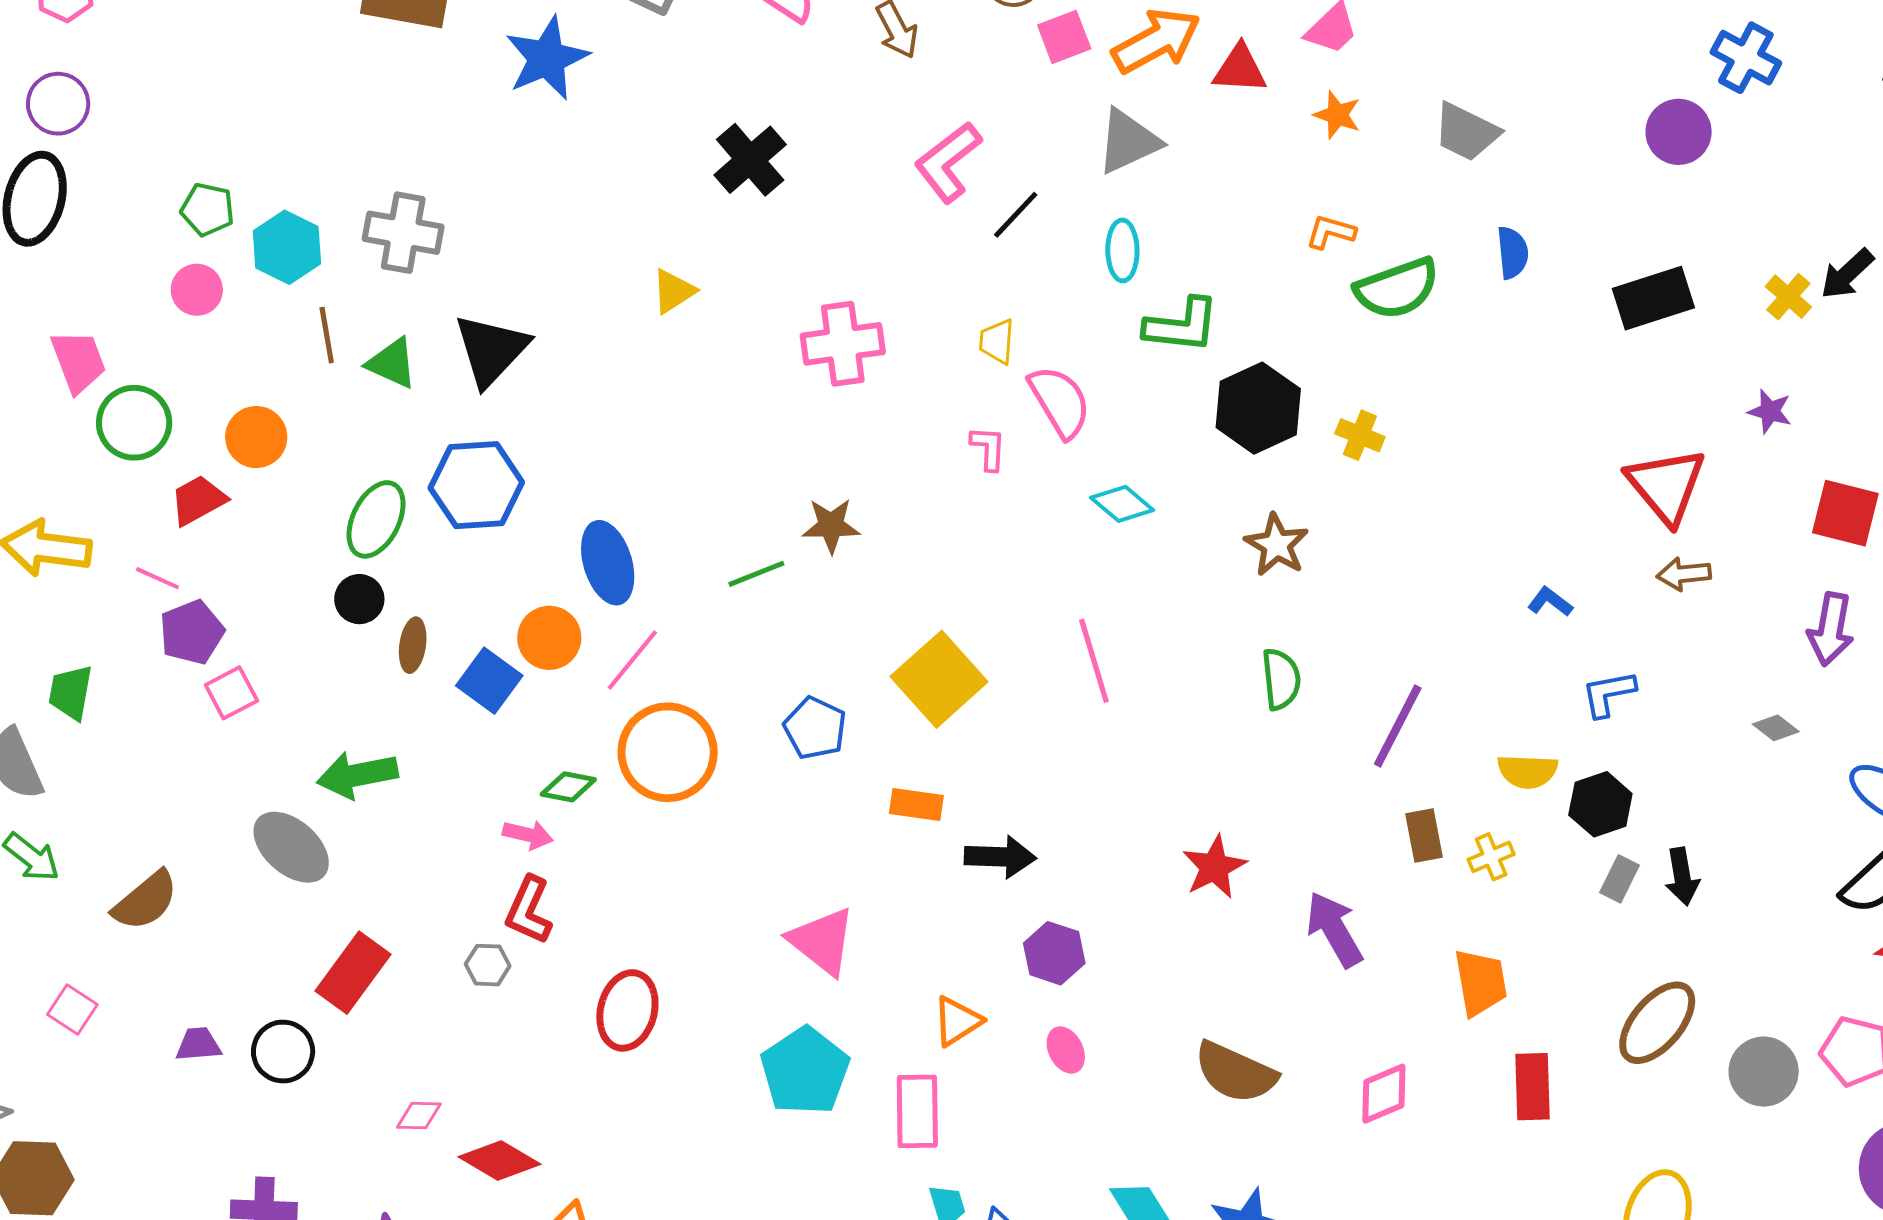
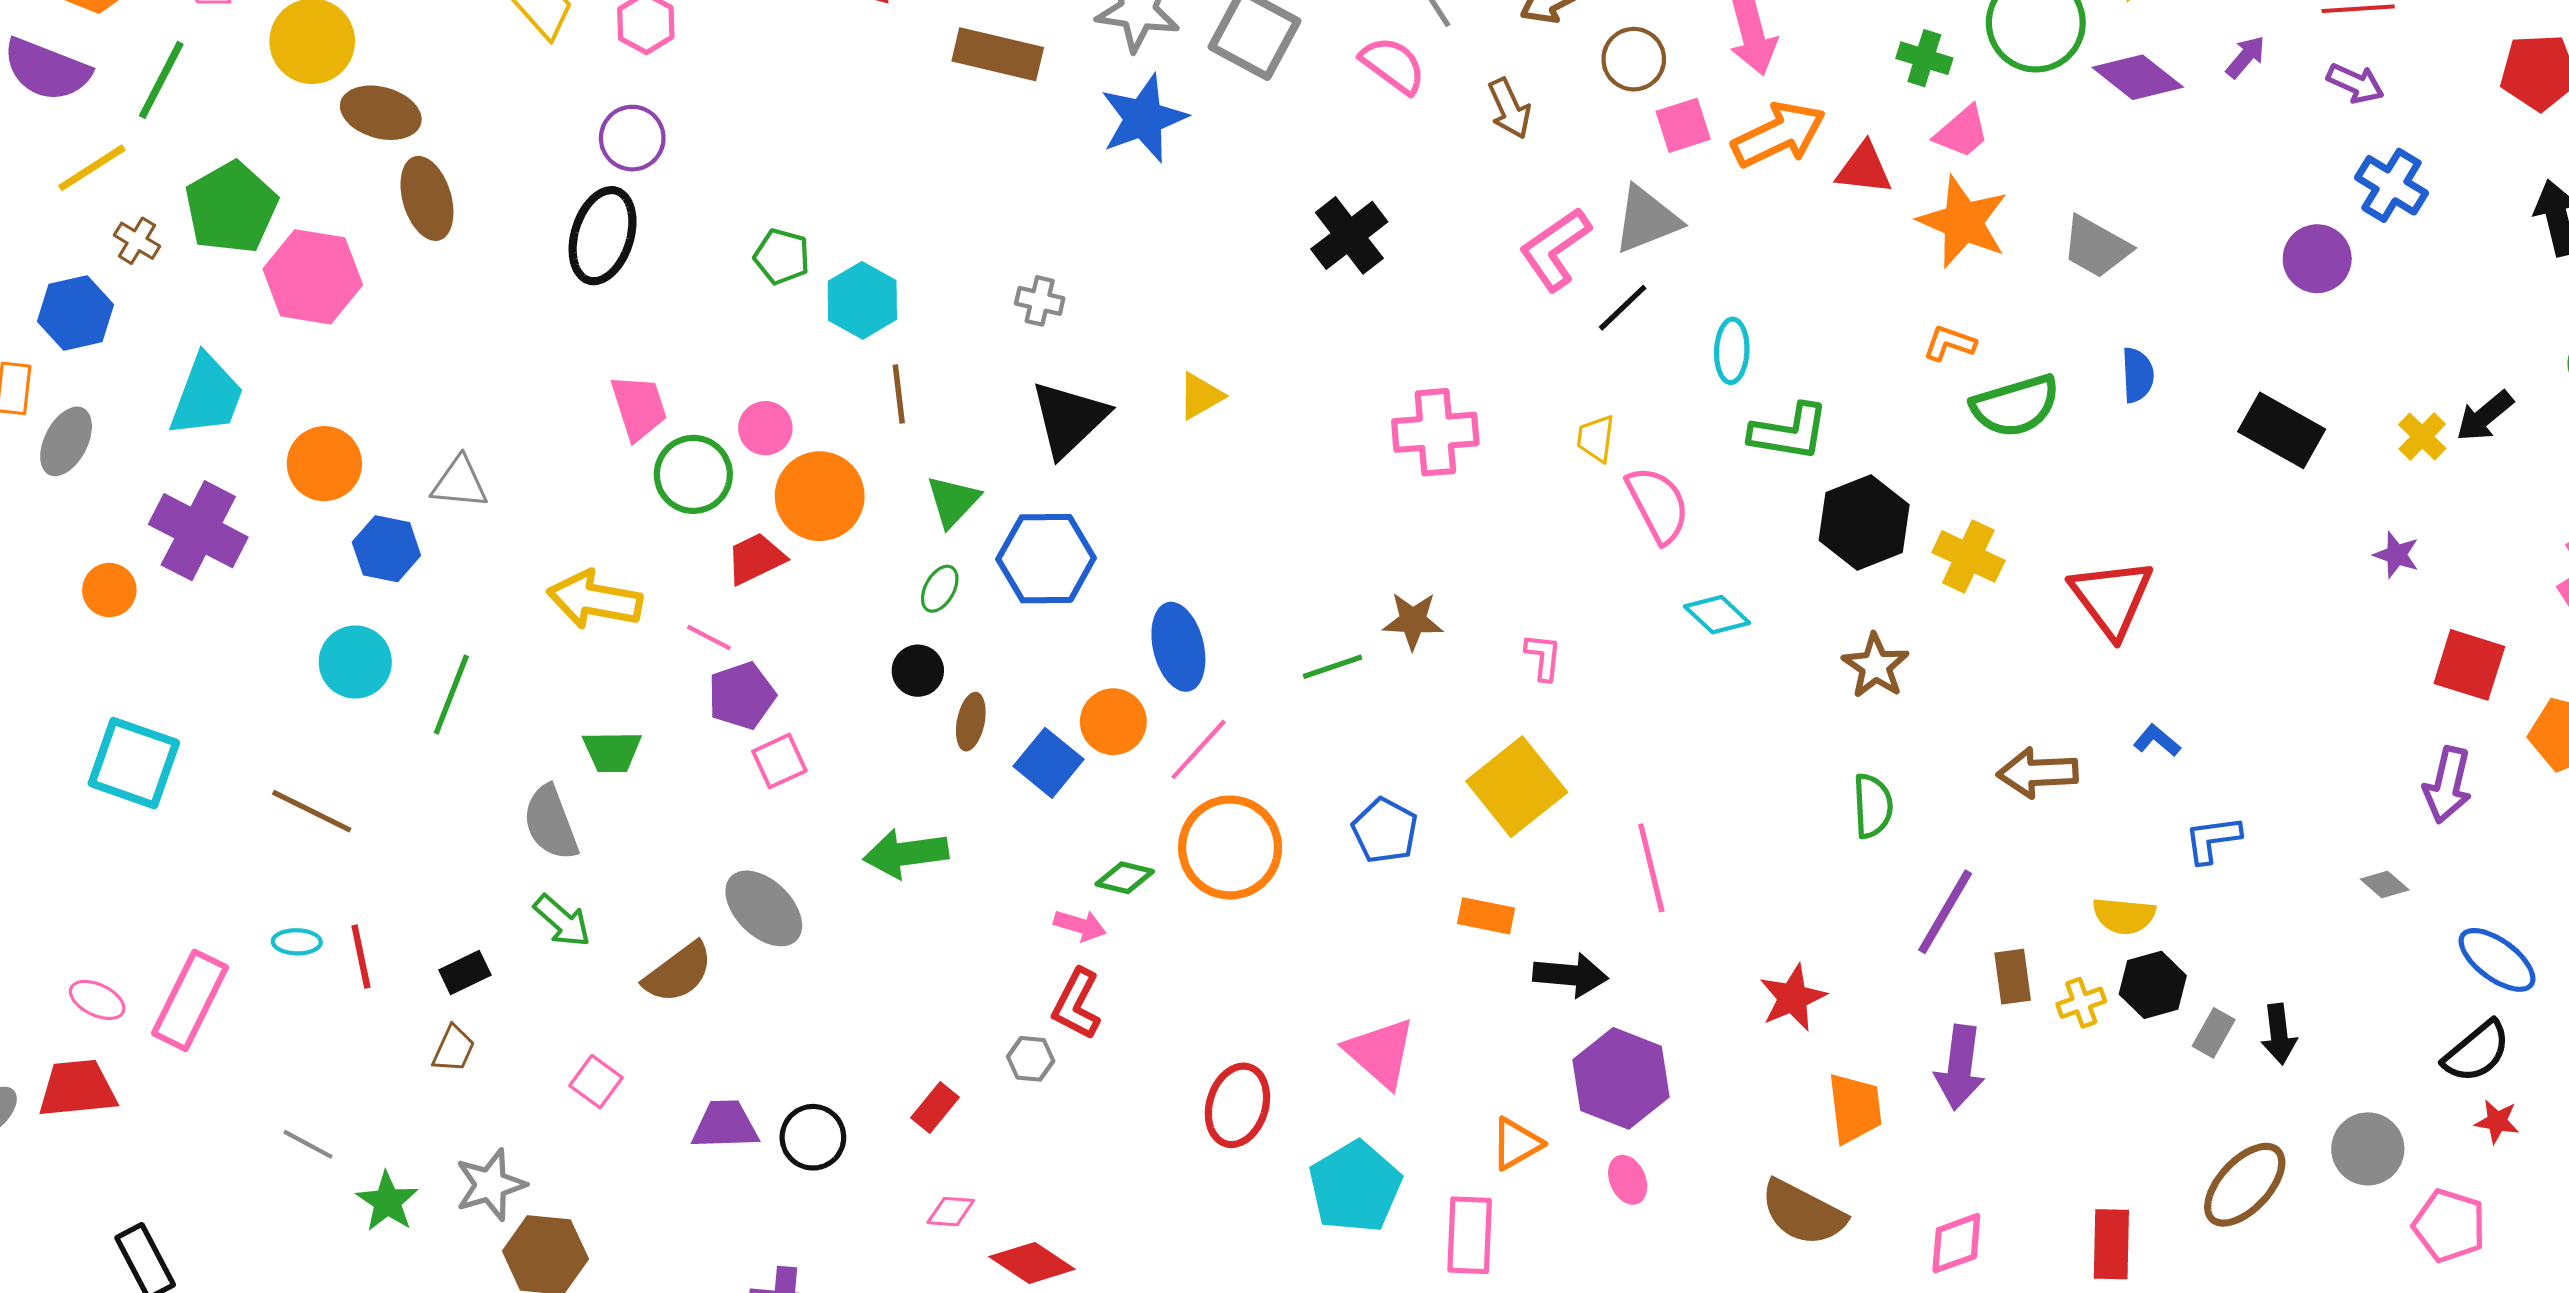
orange star: (1337, 115) -> (1963, 222), size x1.8
gray triangle: (1128, 141) -> (1647, 220), moved
gray cross: (403, 233) -> (1040, 301), moved, size x0.6
pink circle: (197, 290) -> (765, 428), moved
yellow triangle: (673, 291) -> (1200, 396), moved
black rectangle: (1653, 298) -> (2282, 430), turned 44
green triangle: (392, 363) -> (953, 501), moved, turned 46
yellow cross: (1360, 435) -> (1968, 556), size x1.4
orange circle: (256, 437) -> (820, 496), size x1.4
pink L-shape: (988, 448) -> (1543, 657), moved
red triangle: (1666, 486) -> (2112, 598), moved
green ellipse: (376, 519) -> (940, 589), size x0.6
brown arrow: (1684, 574) -> (2038, 773), moved, size x1.4
pink line: (1094, 661) -> (1651, 868), moved
green trapezoid: (71, 692) -> (612, 752), turned -104
purple line: (1398, 726) -> (1945, 912), moved
black hexagon: (1600, 804) -> (2153, 985), moved
gray ellipse: (291, 847) -> (764, 908), moved
purple arrow: (1334, 929) -> (1960, 1067), moved, turned -146
purple hexagon: (1054, 953) -> (1621, 1078), size x1.5
red rectangle: (353, 973) -> (935, 1108), moved, size x0.6
orange trapezoid: (1480, 982) -> (1855, 1108), moved
red ellipse: (627, 1010) -> (1237, 1105), moved
purple trapezoid: (198, 1044) -> (725, 1125), size x1.4
gray circle: (1764, 1072) -> (2368, 1149), moved

